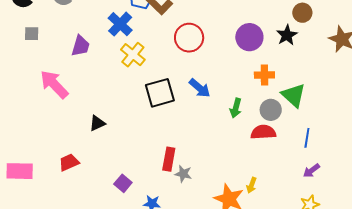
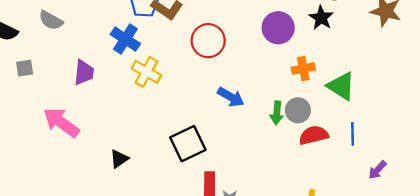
black square: (160, 93) -> (188, 144), moved
gray circle: (271, 110) -> (298, 110), moved
blue line: (307, 138) -> (353, 134), moved

